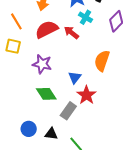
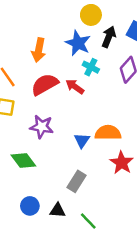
orange semicircle: (102, 61) -> (108, 133), moved, turned 75
green diamond: (46, 94) -> (23, 161), moved
red star: (86, 95) -> (122, 163), moved

